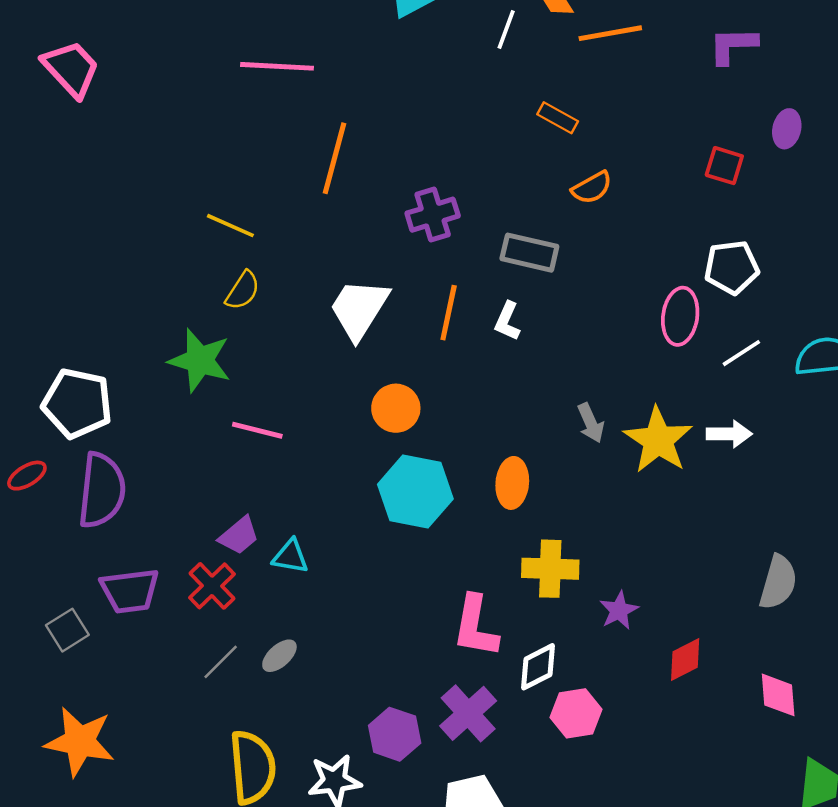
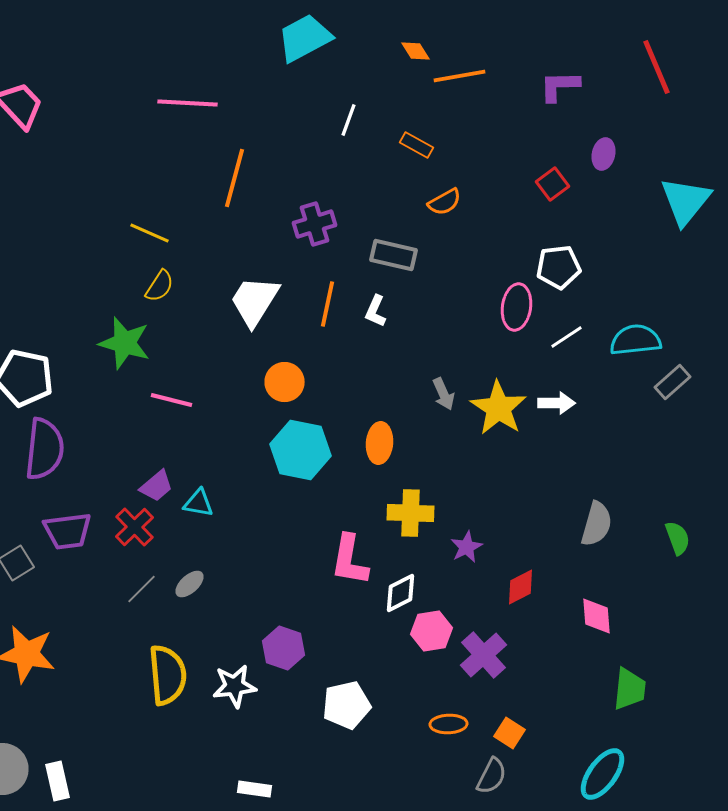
white line: (506, 30) -> (348, 120), moved
red square: (724, 166) -> (552, 184), turned 36
purple cross: (468, 713) -> (484, 655), moved

